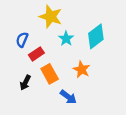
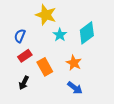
red rectangle: (36, 54) -> (25, 56), moved
black arrow: (25, 83) -> (24, 83), moved
blue arrow: (68, 97) -> (75, 88), moved

